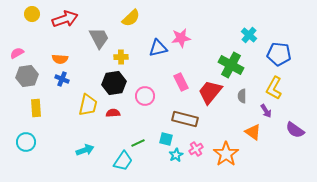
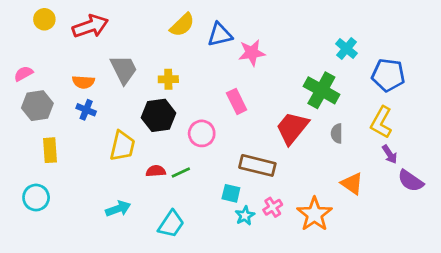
gray trapezoid: (99, 38) -> (124, 69), moved
blue triangle: (158, 48) -> (220, 35), moved
pink rectangle: (181, 82) -> (237, 101), moved
purple arrow: (266, 111) -> (390, 154), moved
red semicircle: (113, 113) -> (156, 171), moved
green line: (138, 143) -> (181, 172), moved

